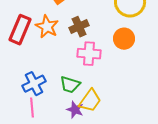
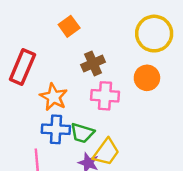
orange star: (47, 27) -> (54, 97), moved
blue cross: (34, 84) -> (56, 129), moved, turned 30

